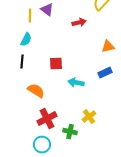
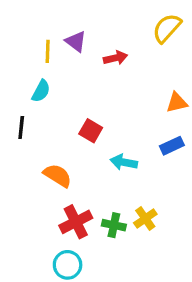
red arrow: (79, 23) -> (116, 58), moved
black line: (22, 62) -> (21, 127), moved
red square: (56, 64) -> (91, 131), turned 32
green cross: (70, 132) -> (114, 225), moved

